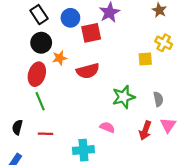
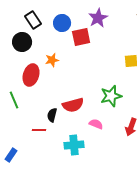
black circle: (41, 43) -> (22, 42), moved
red semicircle: (88, 71) -> (73, 105), moved
green line: (40, 101) -> (14, 100), moved
black semicircle: (17, 127) -> (52, 115), moved

